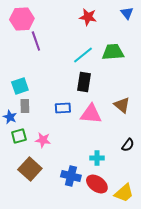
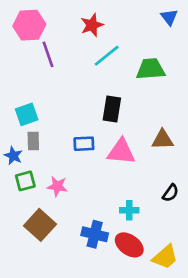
red star: (88, 17) -> (92, 25), moved, turned -30
cyan line: (83, 55) -> (107, 56), moved
brown triangle: (122, 105) -> (163, 140), turned -42

